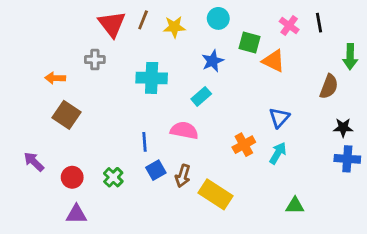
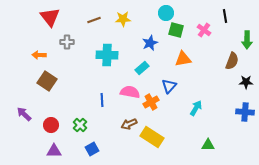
cyan circle: (218, 18) -> (166, 13), moved
brown line: (143, 20) -> (94, 20), moved, turned 48
red triangle: (112, 24) -> (50, 17), moved
pink cross: (289, 26) -> (204, 30), moved
orange triangle: (274, 61) -> (183, 59), moved, turned -36
blue triangle: (279, 118) -> (169, 86), moved
black star: (343, 128) -> (246, 82), moved
orange cross: (244, 145) -> (151, 102), moved
blue square: (156, 170) -> (92, 149), moved
brown arrow: (183, 176) -> (129, 124), turned 49

